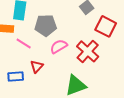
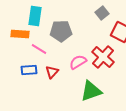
pink semicircle: (59, 46) -> (78, 62), moved
blue rectangle: (16, 76) -> (29, 70), moved

